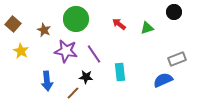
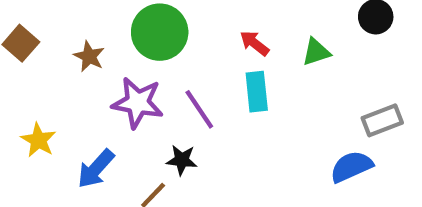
yellow star: (21, 51) -> (38, 140), moved
cyan rectangle: (120, 72) -> (257, 92), moved
blue arrow: (47, 81) -> (96, 169), turned 48

